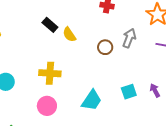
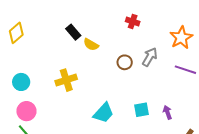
yellow semicircle: (69, 35) -> (91, 45), turned -35
yellow cross: (50, 73) -> (66, 80), turned -30
pink circle: (47, 106) -> (26, 111), moved

